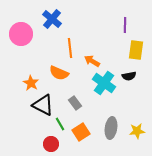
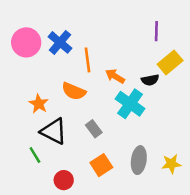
blue cross: (52, 19) -> (60, 42), moved
yellow rectangle: (136, 50) -> (170, 62), turned 42
black semicircle: (129, 76) -> (150, 80), moved
green line: (60, 124) -> (35, 155), moved

